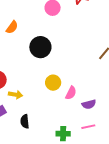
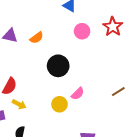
pink semicircle: (71, 93) -> (78, 94), moved

